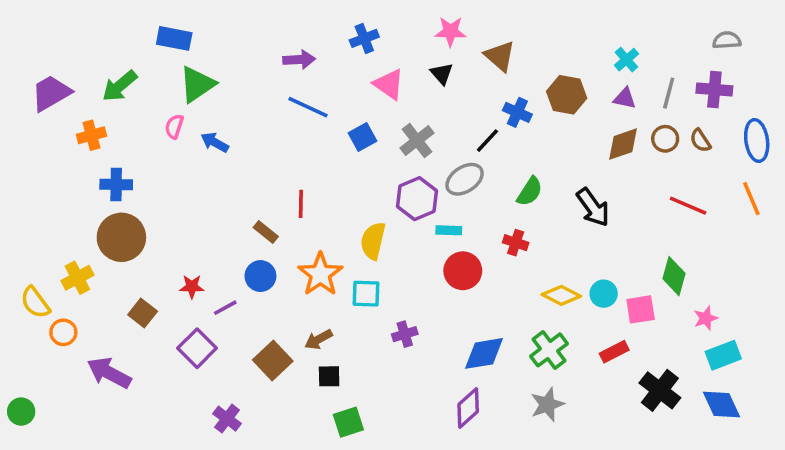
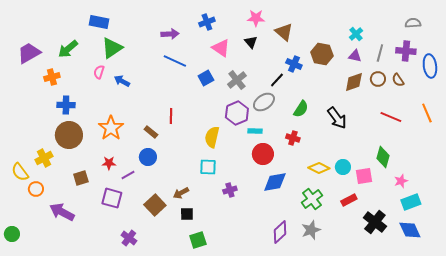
blue ellipse: (757, 141) -> (430, 66), moved
orange star: (320, 274) -> (111, 128), moved
brown square: (143, 313) -> (81, 178), turned 35
purple square: (197, 348) -> (112, 198), turned -30
blue diamond: (484, 353) -> (275, 182), moved
purple diamond: (468, 408) -> (280, 232), moved

